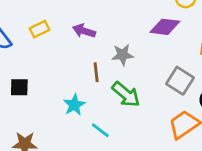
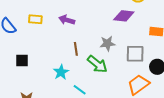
yellow rectangle: (39, 29) -> (35, 19), turned 32
gray star: (123, 55) -> (107, 43), moved
gray square: (180, 81) -> (135, 54), turned -30

